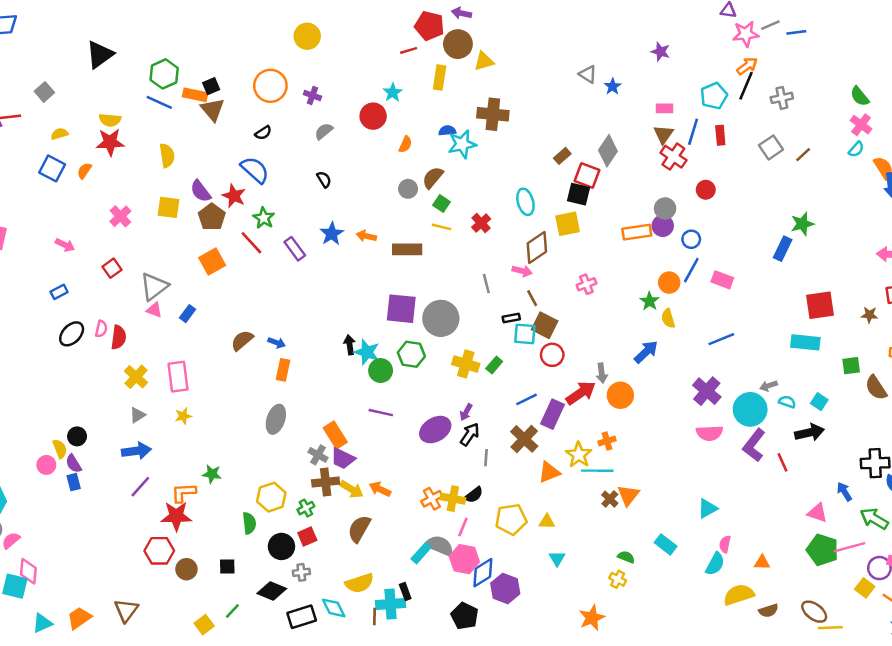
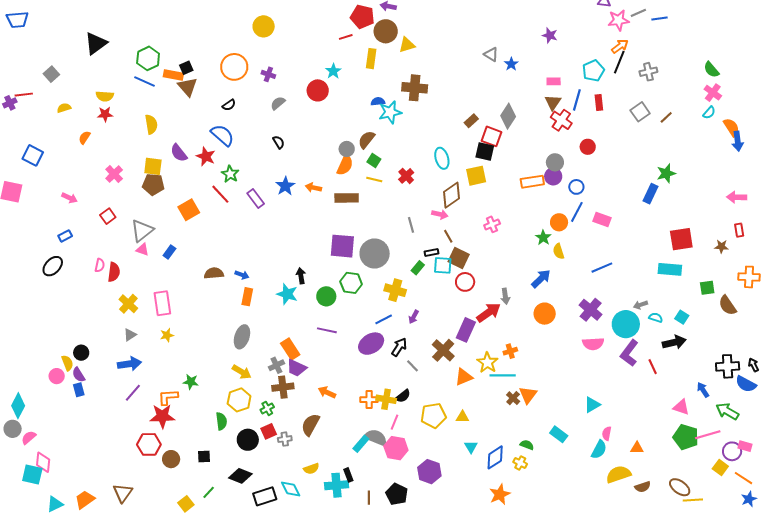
red star: (110, 142) -> (105, 114), size x0.7
orange semicircle: (405, 144) -> (345, 165), moved, size x1.5
blue square: (52, 168) -> (33, 155), moved
brown pentagon: (212, 217) -> (153, 184), moved, turned -30
black ellipse: (72, 334) -> (53, 266), moved
brown semicircle: (242, 340) -> (214, 273), turned 36
cyan star: (367, 352) -> (287, 294), moved
green rectangle: (494, 365) -> (418, 268), moved
orange circle: (620, 395) -> (545, 314), moved
blue line: (526, 399) -> (384, 319), moved
purple arrow: (466, 412) -> (414, 317), moved
gray cross: (318, 455) -> (276, 365), turned 35
gray line: (486, 458) -> (412, 366), turned -48
yellow arrow: (352, 489) -> (242, 372), moved
orange cross: (432, 499) -> (369, 400), turned 30
gray cross: (301, 572) -> (285, 439), moved
blue diamond: (483, 573) -> (495, 457), moved
yellow semicircle: (359, 583) -> (311, 469), size x0.7
brown line: (374, 616) -> (369, 498), moved

